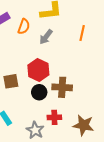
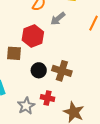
red hexagon: (38, 70) -> (33, 36), moved

